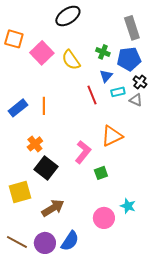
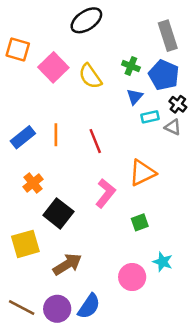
blue pentagon: (129, 59) -> (164, 75), turned 30
red line: (92, 95) -> (95, 141), moved
orange cross: (35, 144) -> (33, 183), moved
green square: (101, 173) -> (140, 222), moved

